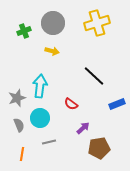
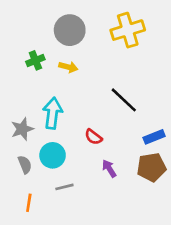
green cross: (24, 31) -> (35, 60), moved
purple arrow: (83, 128) -> (109, 169), turned -80
brown pentagon: (99, 148) -> (151, 167), moved

